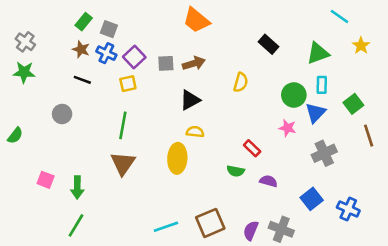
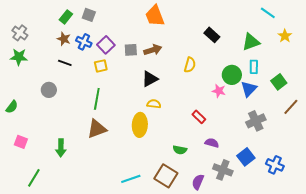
orange trapezoid: (196, 20) -> (155, 16), turned 30
gray square: (109, 29) -> (89, 15), moved
pink star: (288, 128) -> (219, 91), moved
brown line: (369, 136) -> (291, 107), turned 60
brown triangle: (123, 163) -> (97, 129), turned 35
green semicircle: (236, 171) -> (180, 150), moved
pink square: (46, 180) -> (21, 142), moved
brown square: (210, 223) -> (166, 176), turned -35
green line: (76, 225) -> (34, 178), moved
gray cross: (281, 229) -> (223, 170), moved

